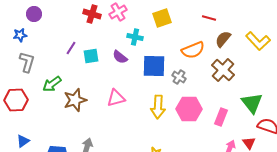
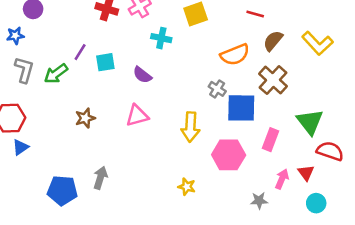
purple semicircle: (120, 57) -> (142, 75), moved
blue square: (154, 66) -> (241, 108), moved
green arrow: (52, 84) -> (56, 74), moved
brown star: (75, 100) -> (85, 118), size x0.7
pink hexagon: (189, 109) -> (229, 155), moved
blue triangle: (23, 141) -> (20, 147), moved

